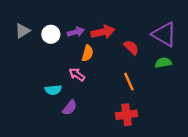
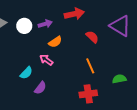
red arrow: (103, 32) -> (74, 14), moved
orange semicircle: (88, 53) -> (55, 42), turned 40
green semicircle: (163, 63) -> (119, 79), moved
cyan semicircle: (53, 90) -> (26, 73), turned -40

